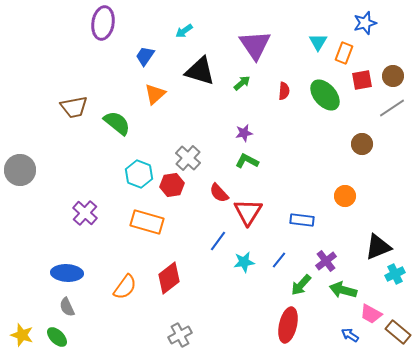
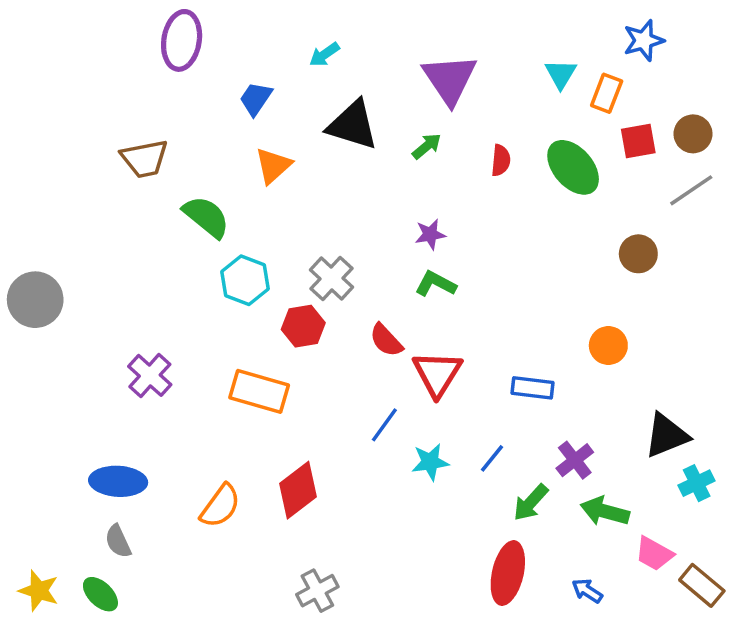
brown trapezoid: (74, 107) -> (145, 159), moved
cyan hexagon: (139, 174) -> (245, 280), moved
blue arrow: (350, 335) -> (587, 591), moved

